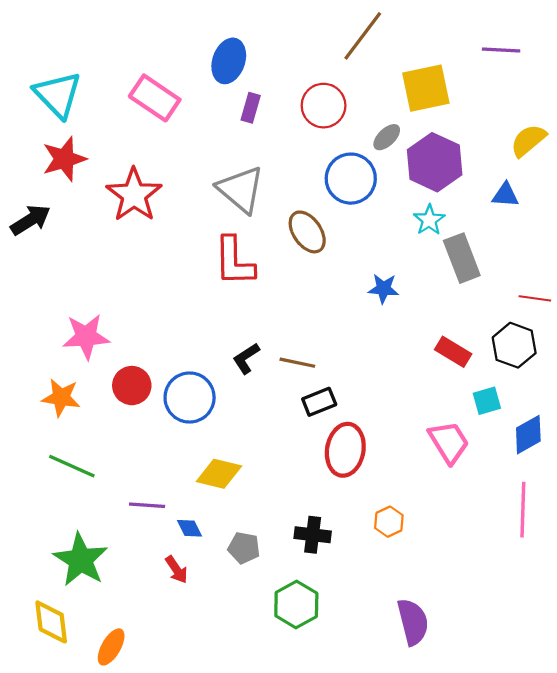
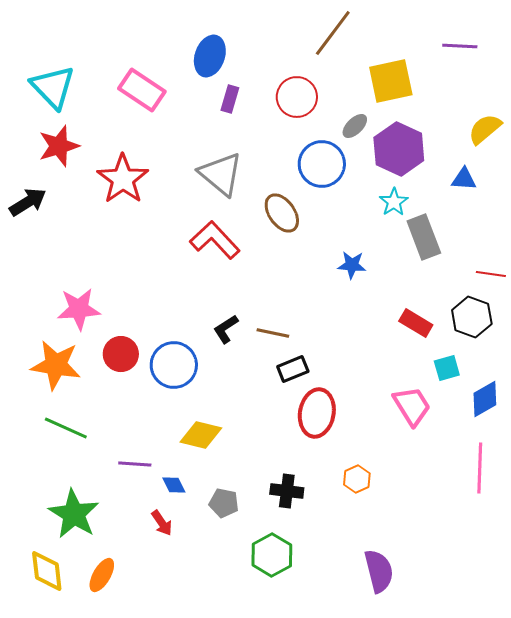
red L-shape: (234, 261) -> (215, 240), turned 138
orange star: (61, 398) -> (56, 365), size x1.4
orange ellipse: (111, 647) -> (102, 575), moved

